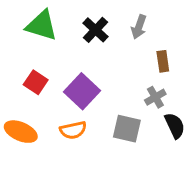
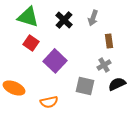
red square: (36, 82) -> (31, 43), moved
black semicircle: (175, 126) -> (117, 84), turned -90
orange semicircle: (73, 130) -> (49, 102), moved

